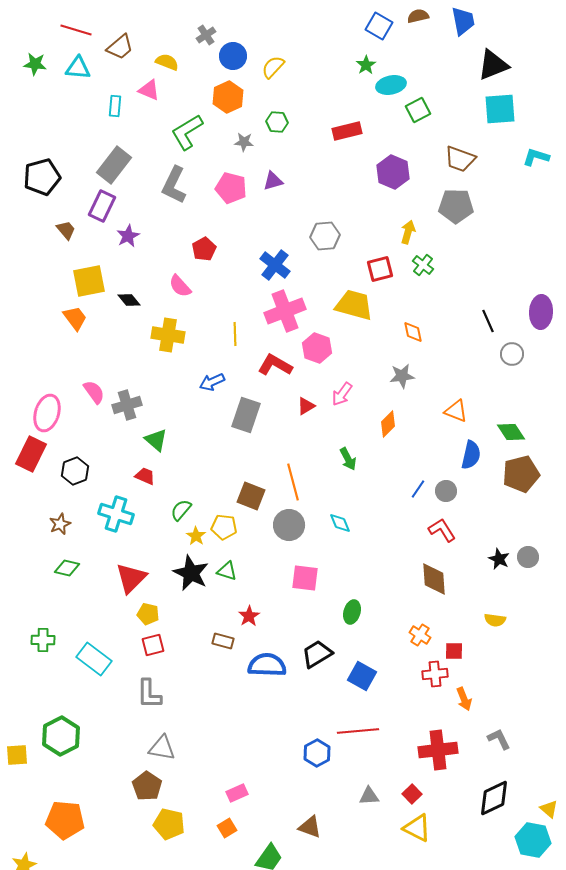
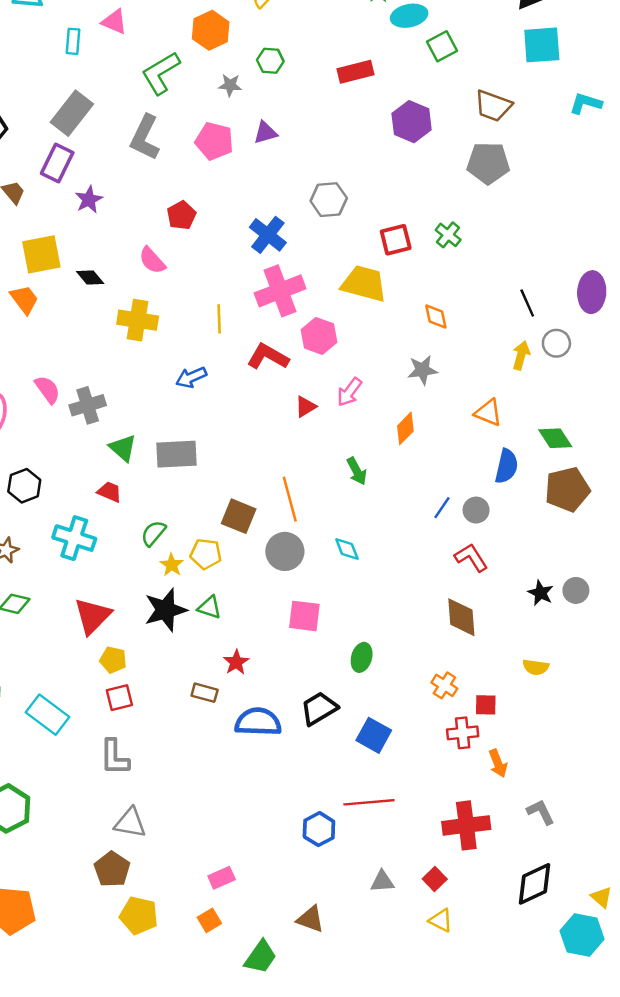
yellow arrow: (408, 232) -> (521, 355), moved
gray rectangle: (246, 415) -> (177, 454), moved, turned 68
black star: (191, 573) -> (166, 610), turned 30
yellow triangle: (417, 828) -> (441, 920), size x0.7

